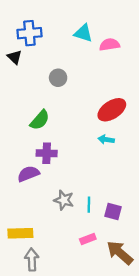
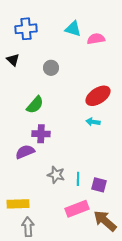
black triangle: (15, 57) -> (13, 60), moved
pink rectangle: (88, 239) -> (77, 209), size x1.6

